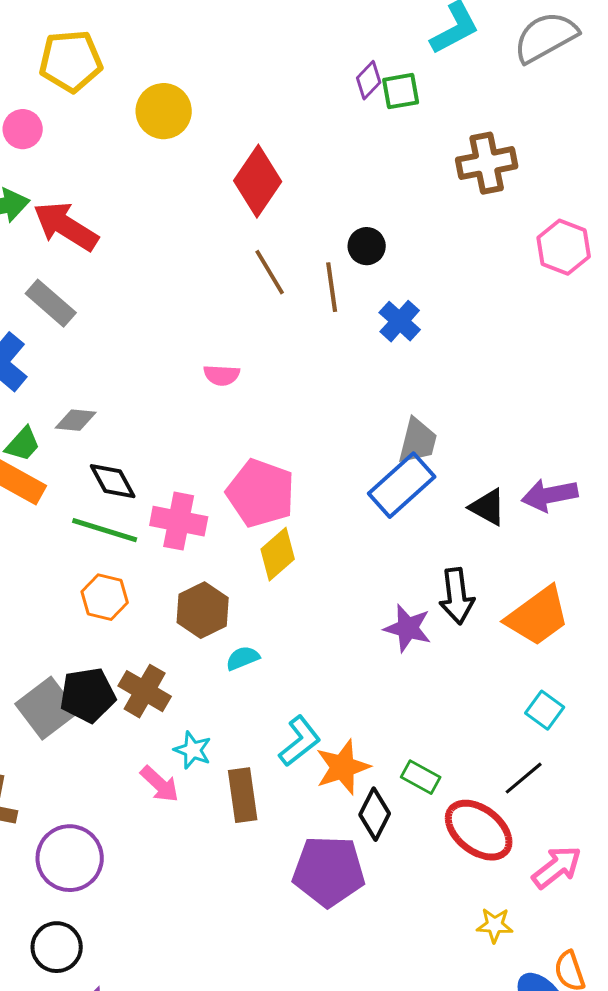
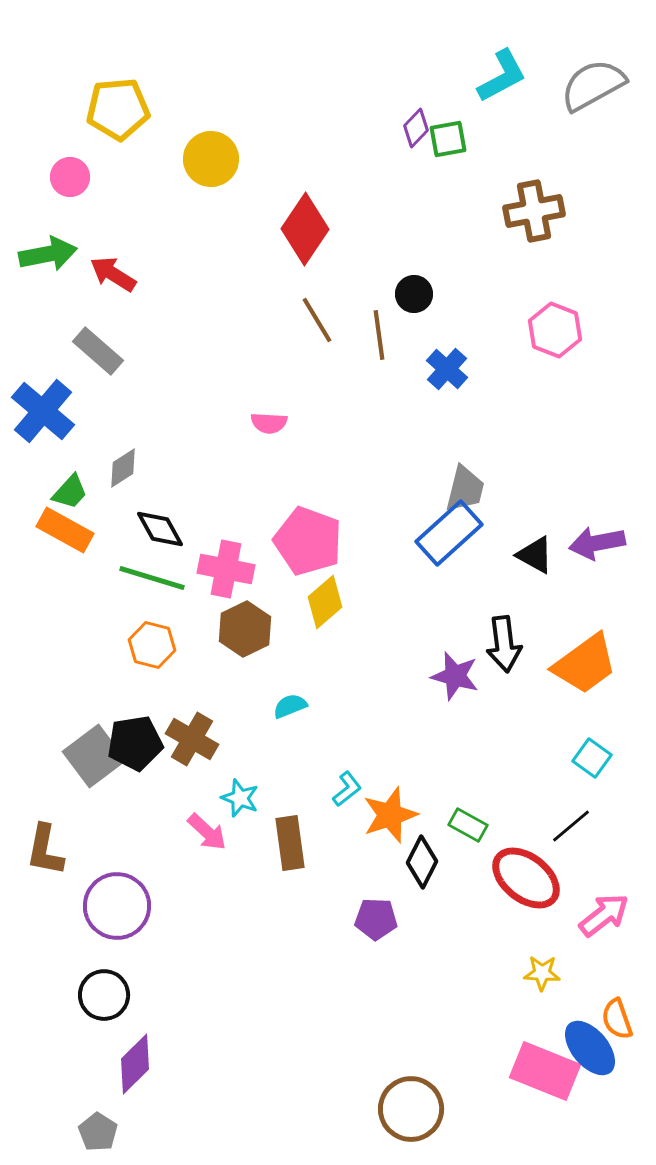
red arrow: (66, 226) -> (113, 274), size x0.7
pink hexagon: (564, 247) -> (555, 330), moved
gray diamond: (76, 420) -> (123, 468), turned -39
brown hexagon: (203, 610) -> (245, 629), moved
cyan L-shape: (300, 741) -> (347, 789), size x0.7
purple pentagon: (329, 871) -> (376, 919), size x0.6

